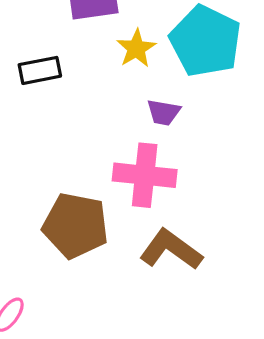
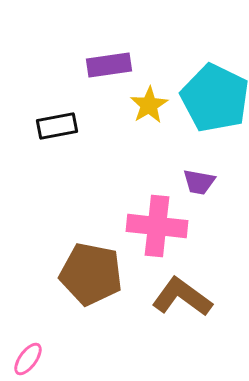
purple trapezoid: (163, 112) -> (199, 182), moved

